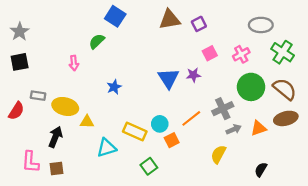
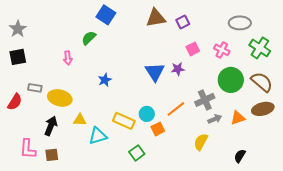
pink cross: (241, 54) -> (222, 50), turned -35
yellow triangle: (87, 122) -> (80, 120), moved

